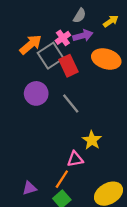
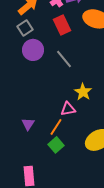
gray square: (51, 56) -> (25, 28), moved, size x0.7
purple triangle: (30, 188) -> (28, 124), moved, turned -40

